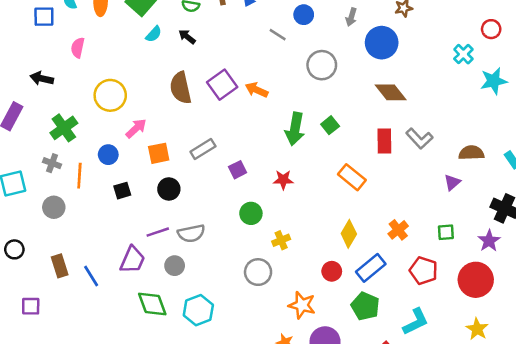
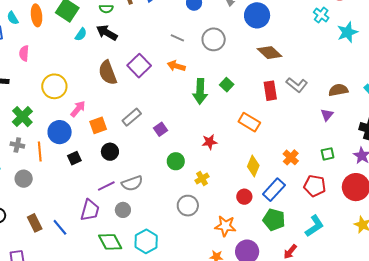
gray line: (278, 35) -> (177, 38), moved
black arrow: (187, 37) -> (107, 33), size x1.5
orange arrow: (257, 90) -> (176, 66), moved
blue circle: (108, 155) -> (60, 132), size x1.5
red star: (283, 180) -> (210, 142), moved

